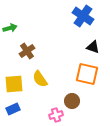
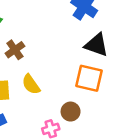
black triangle: (93, 47) -> (96, 45), size x1.5

